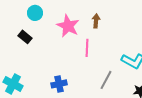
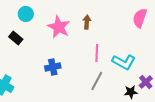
pink line: (87, 48) -> (97, 53), moved
blue cross: (59, 84) -> (53, 67), moved

